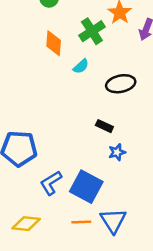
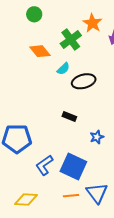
orange diamond: (54, 43) -> (40, 51), turned -40
black ellipse: (121, 84) -> (84, 81), moved
black rectangle: (104, 126) -> (69, 117), moved

